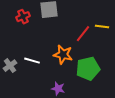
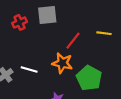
red line: (83, 34) -> (73, 41), moved
green pentagon: (88, 69) -> (89, 78), turned -30

